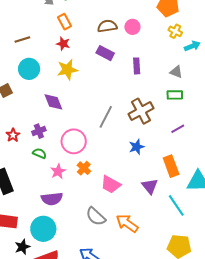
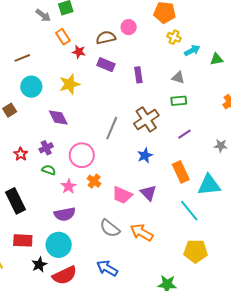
pink circle: (132, 27) -> (129, 27), moved
red star: (63, 44) -> (79, 52), moved
purple triangle: (150, 186) -> (148, 193), moved

